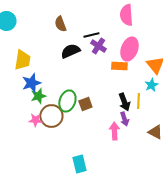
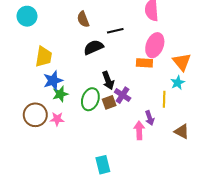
purple cross: (98, 46) -> (123, 95), moved
black arrow: (124, 102) -> (108, 81), moved
brown circle: (51, 116) -> (35, 115), moved

